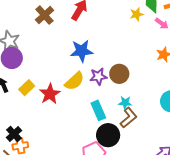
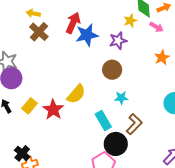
blue star: (82, 51) -> (87, 35), moved
brown circle: (119, 74) -> (112, 70), moved
purple star: (98, 76) -> (118, 41), moved
cyan star: (125, 103) -> (121, 98), moved

